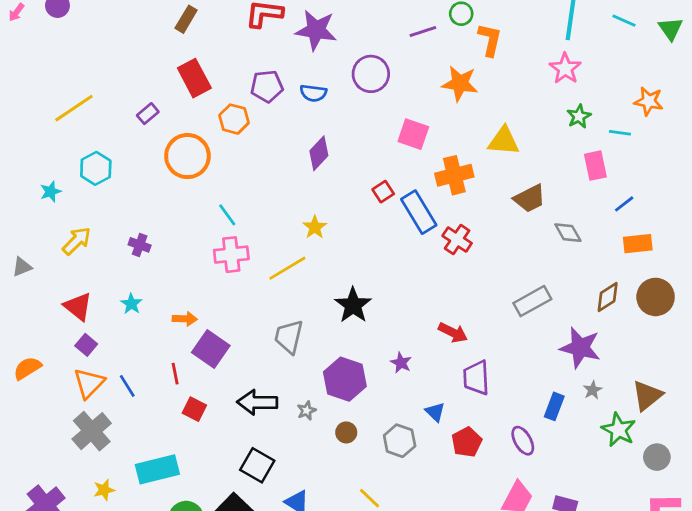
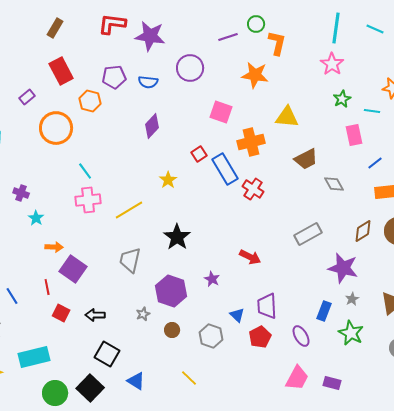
yellow star: (315, 227) -> (168, 180), moved
cyan star: (131, 304) -> (36, 218), moved
purple trapezoid: (476, 378) -> (267, 306), moved
black arrow: (257, 402) -> (95, 315), moved, size x0.7
green star: (619, 430) -> (351, 333), moved

